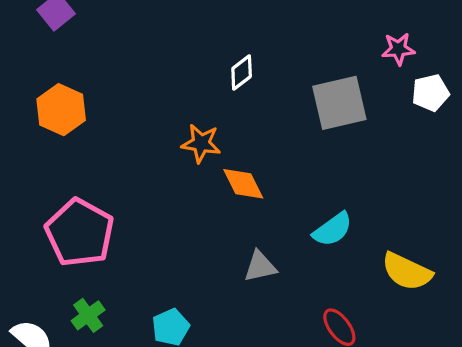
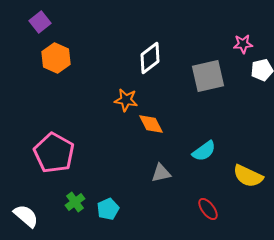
white diamond: (242, 73) -> (150, 58), size x1.5
orange hexagon: (61, 110) -> (56, 58), moved
green cross: (88, 315) -> (75, 202), moved

